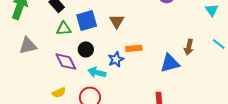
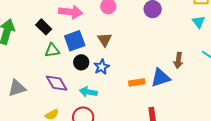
gray triangle: (28, 46) -> (17, 88), moved
orange rectangle: (134, 48) -> (137, 82), moved
black circle: (86, 49) -> (81, 62), moved
blue star: (116, 59) -> (102, 67), moved

